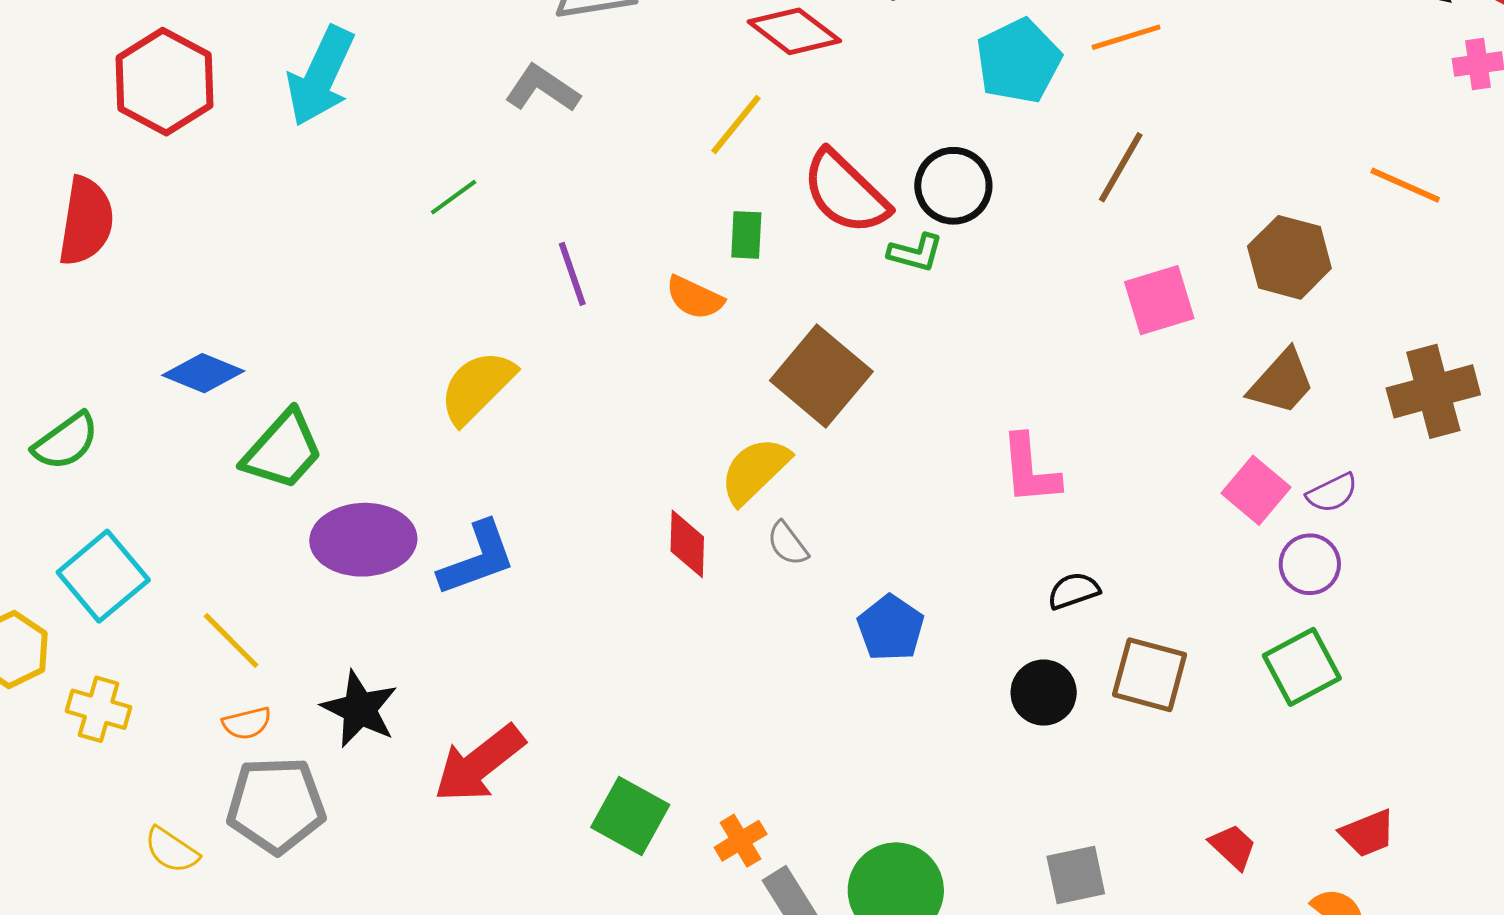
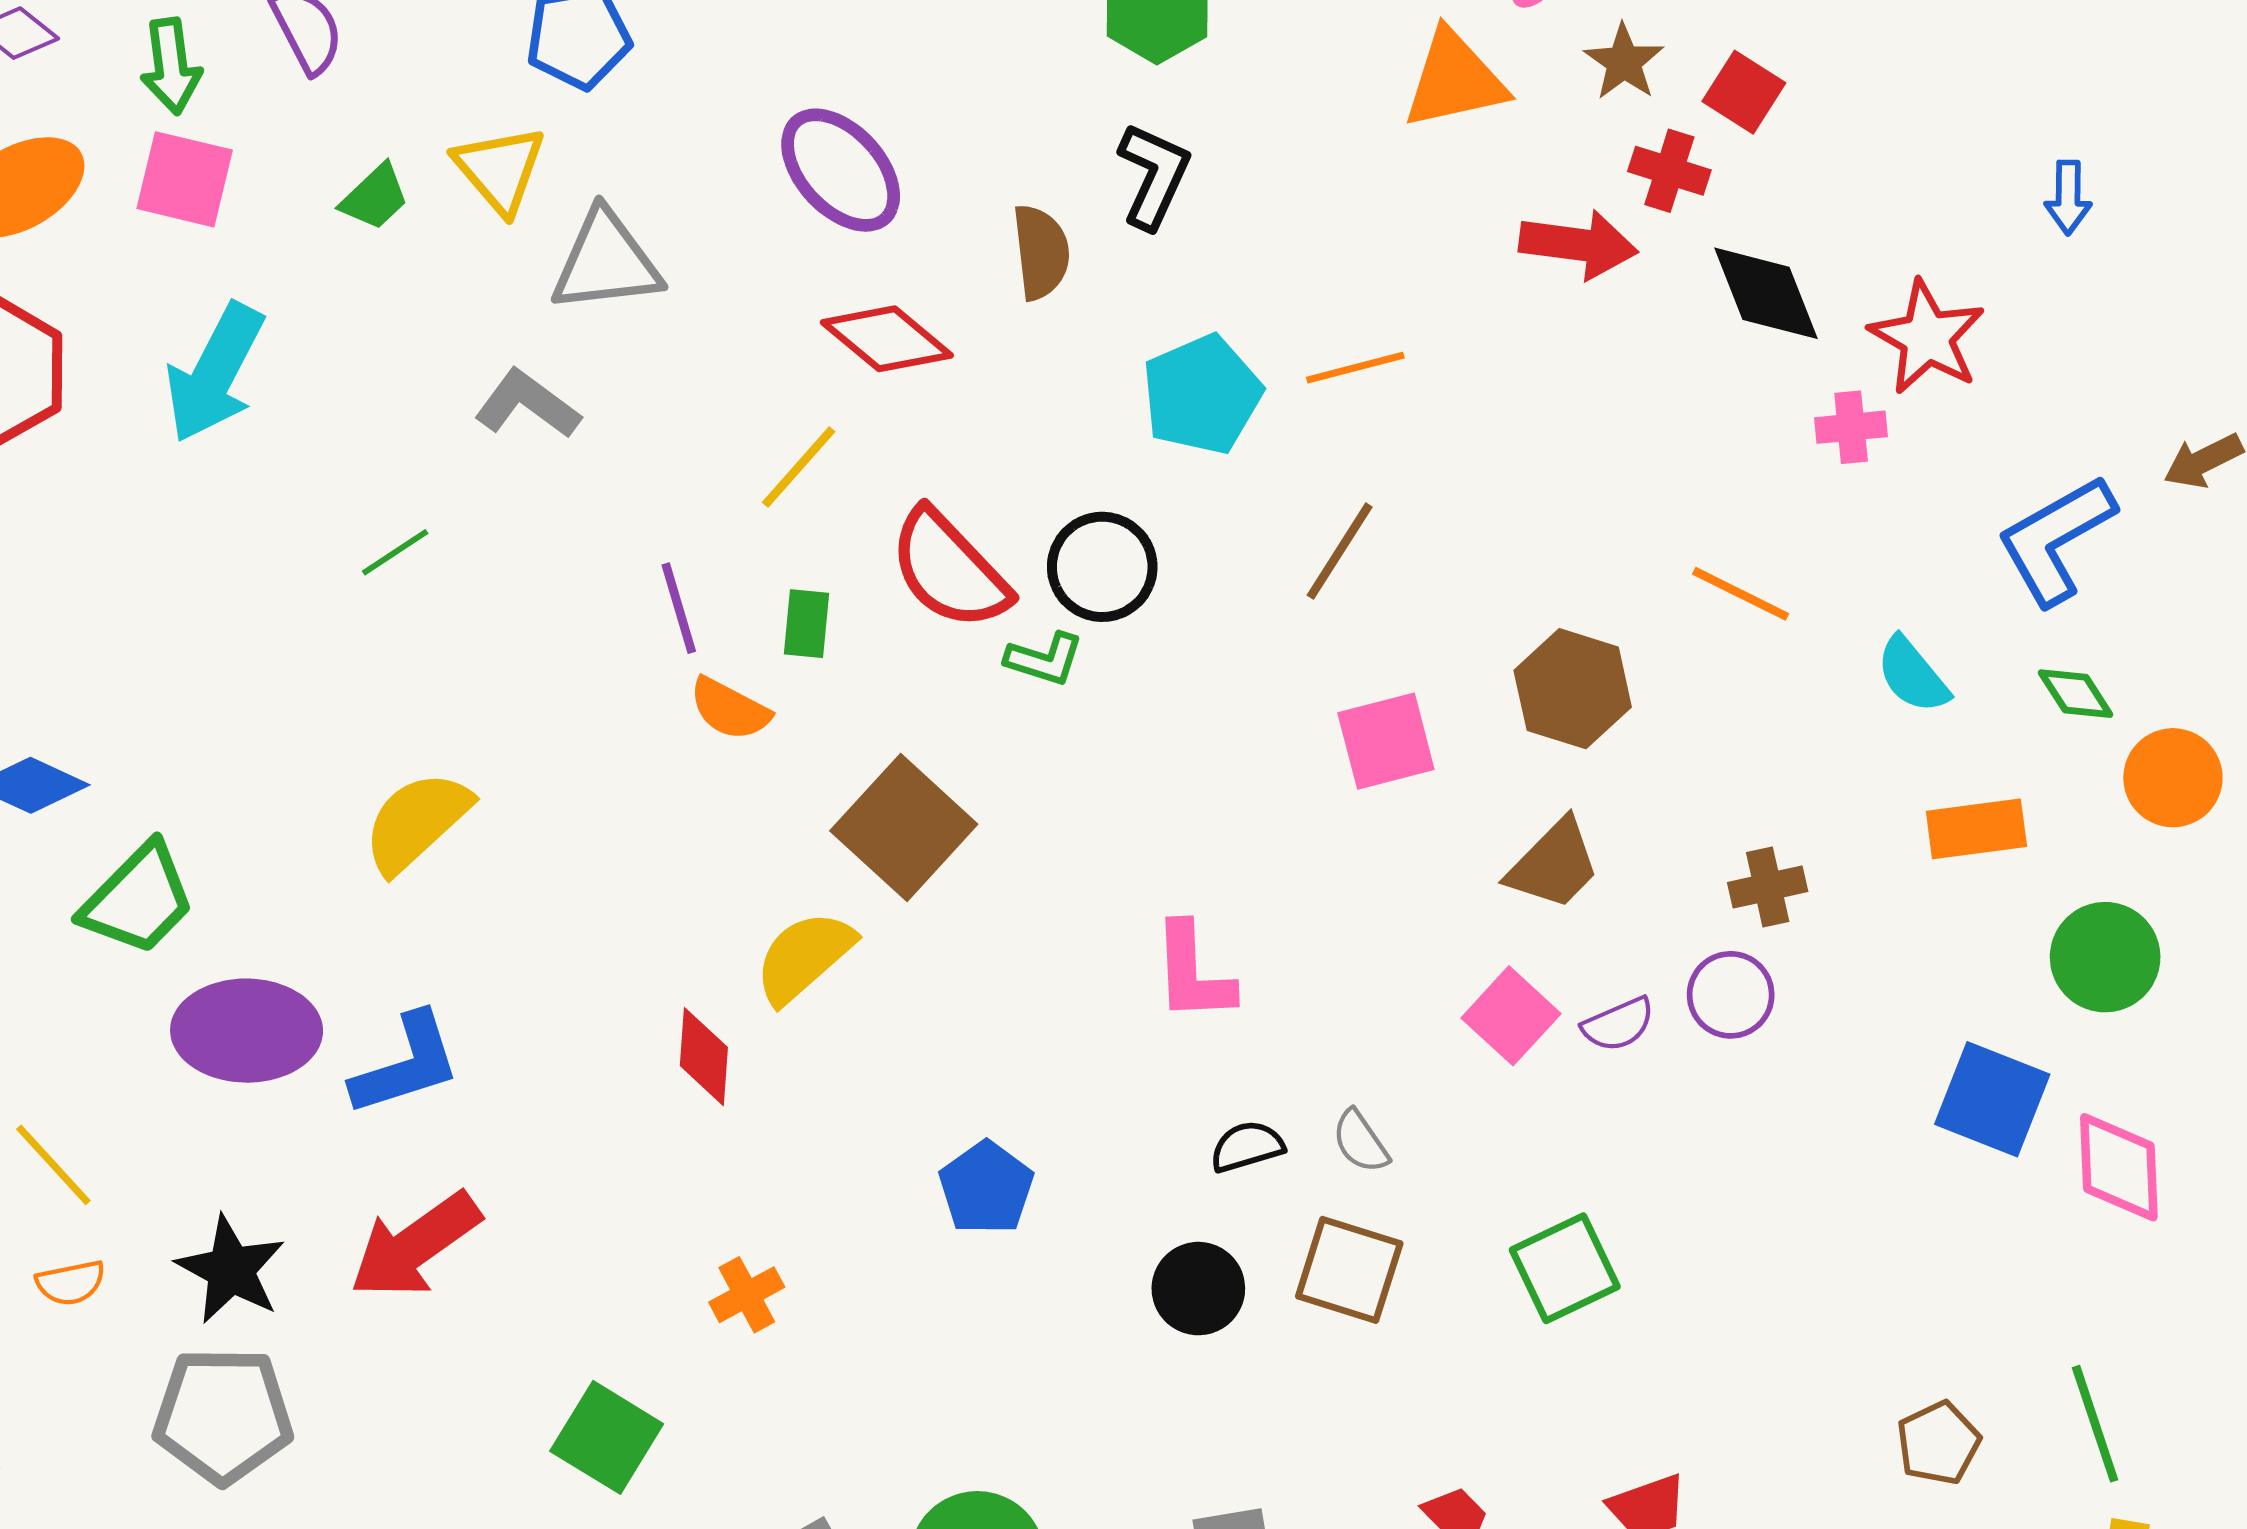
purple line: (572, 274) -> (679, 608), moved
brown cross: (1433, 391) -> (1768, 887), size x0.6
gray semicircle: (788, 544) -> (1360, 1142), moved
purple circle: (1310, 564) -> (1731, 995), moved
red arrow: (479, 764) -> (415, 1245), moved
gray pentagon: (276, 805) -> (223, 1415), moved
orange cross: (741, 841) -> (747, 1295), moved

